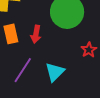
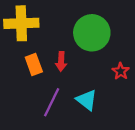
cyan triangle: (55, 72) -> (87, 100), turned -30

